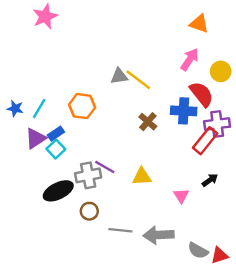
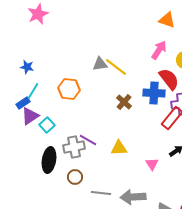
blue star: (15, 108) -> (27, 67), moved
blue rectangle: (56, 134) -> (23, 103), moved
black ellipse: (58, 191) -> (49, 160), turned -55

